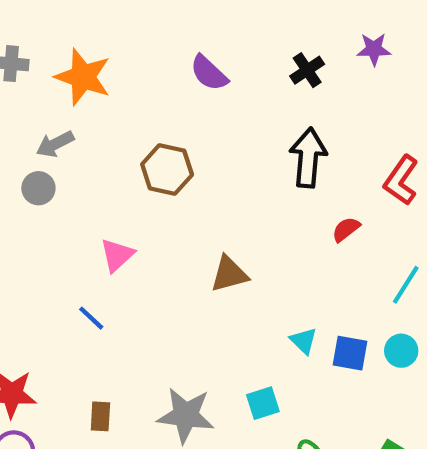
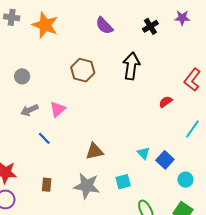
gray arrow: (55, 144) -> (29, 110), moved
black arrow: (308, 158) -> (131, 66), moved
brown triangle: (229, 274) -> (94, 151), moved
cyan circle: (401, 351) -> (185, 180), moved
blue square: (350, 353) -> (165, 160), turned 30

